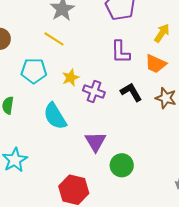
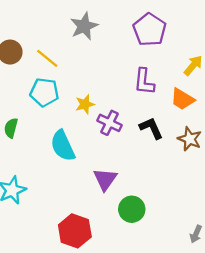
yellow line: (54, 39) -> (47, 58), moved

